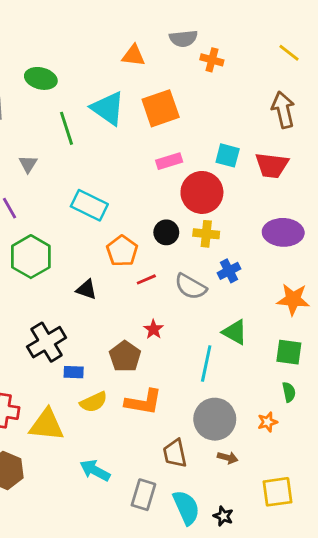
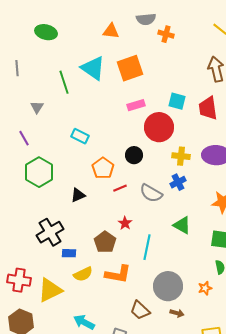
green ellipse: (41, 78) -> (46, 32), moved
red trapezoid: (272, 165) -> (208, 108), turned 75
cyan rectangle: (89, 205) -> (80, 136), size x0.7
yellow cross: (206, 234) -> (181, 156), moved
black triangle: (86, 289) -> (78, 195), turned -42
cyan line: (206, 364) -> (147, 247), moved
yellow triangle: (47, 425) -> (50, 290), turned -32
brown trapezoid: (175, 453) -> (140, 310), turned -35

